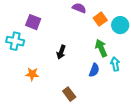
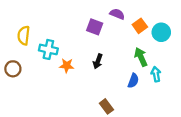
purple square: (33, 22) -> (95, 27), moved
orange star: (32, 74) -> (67, 66), moved

